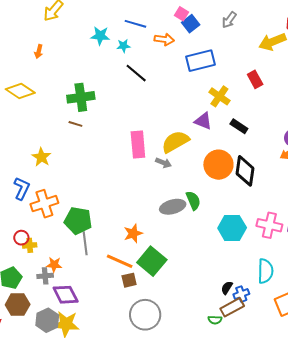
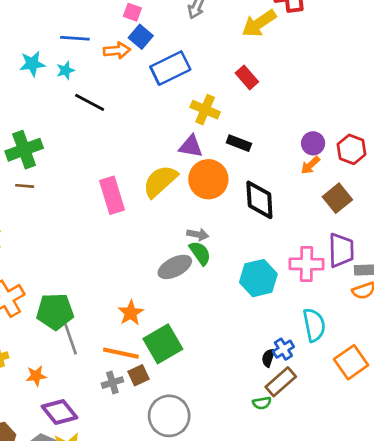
blue square: (191, 24) -> (141, 37), moved
gray arrow: (163, 163) -> (198, 234), moved
orange circle: (218, 165) -> (208, 179), moved
green square: (152, 261) -> (163, 344), turned 32
gray cross: (45, 276) -> (112, 383), moved
blue cross: (241, 294) -> (283, 349), moved

